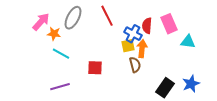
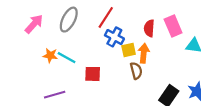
red line: (107, 16) -> (106, 17), turned 60
orange star: (54, 34) -> (50, 55), moved
blue cross: (133, 34) -> (114, 37), moved
cyan line: (61, 54) -> (67, 58), moved

